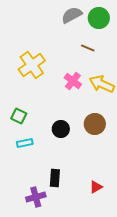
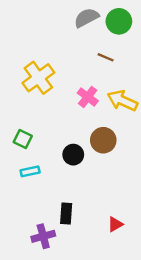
brown circle: (95, 124) -> (103, 140), moved

